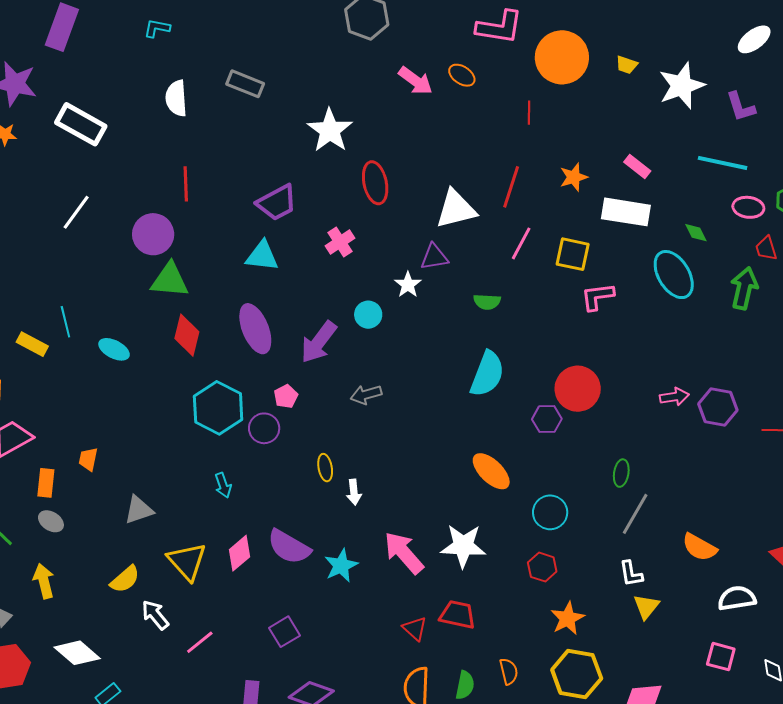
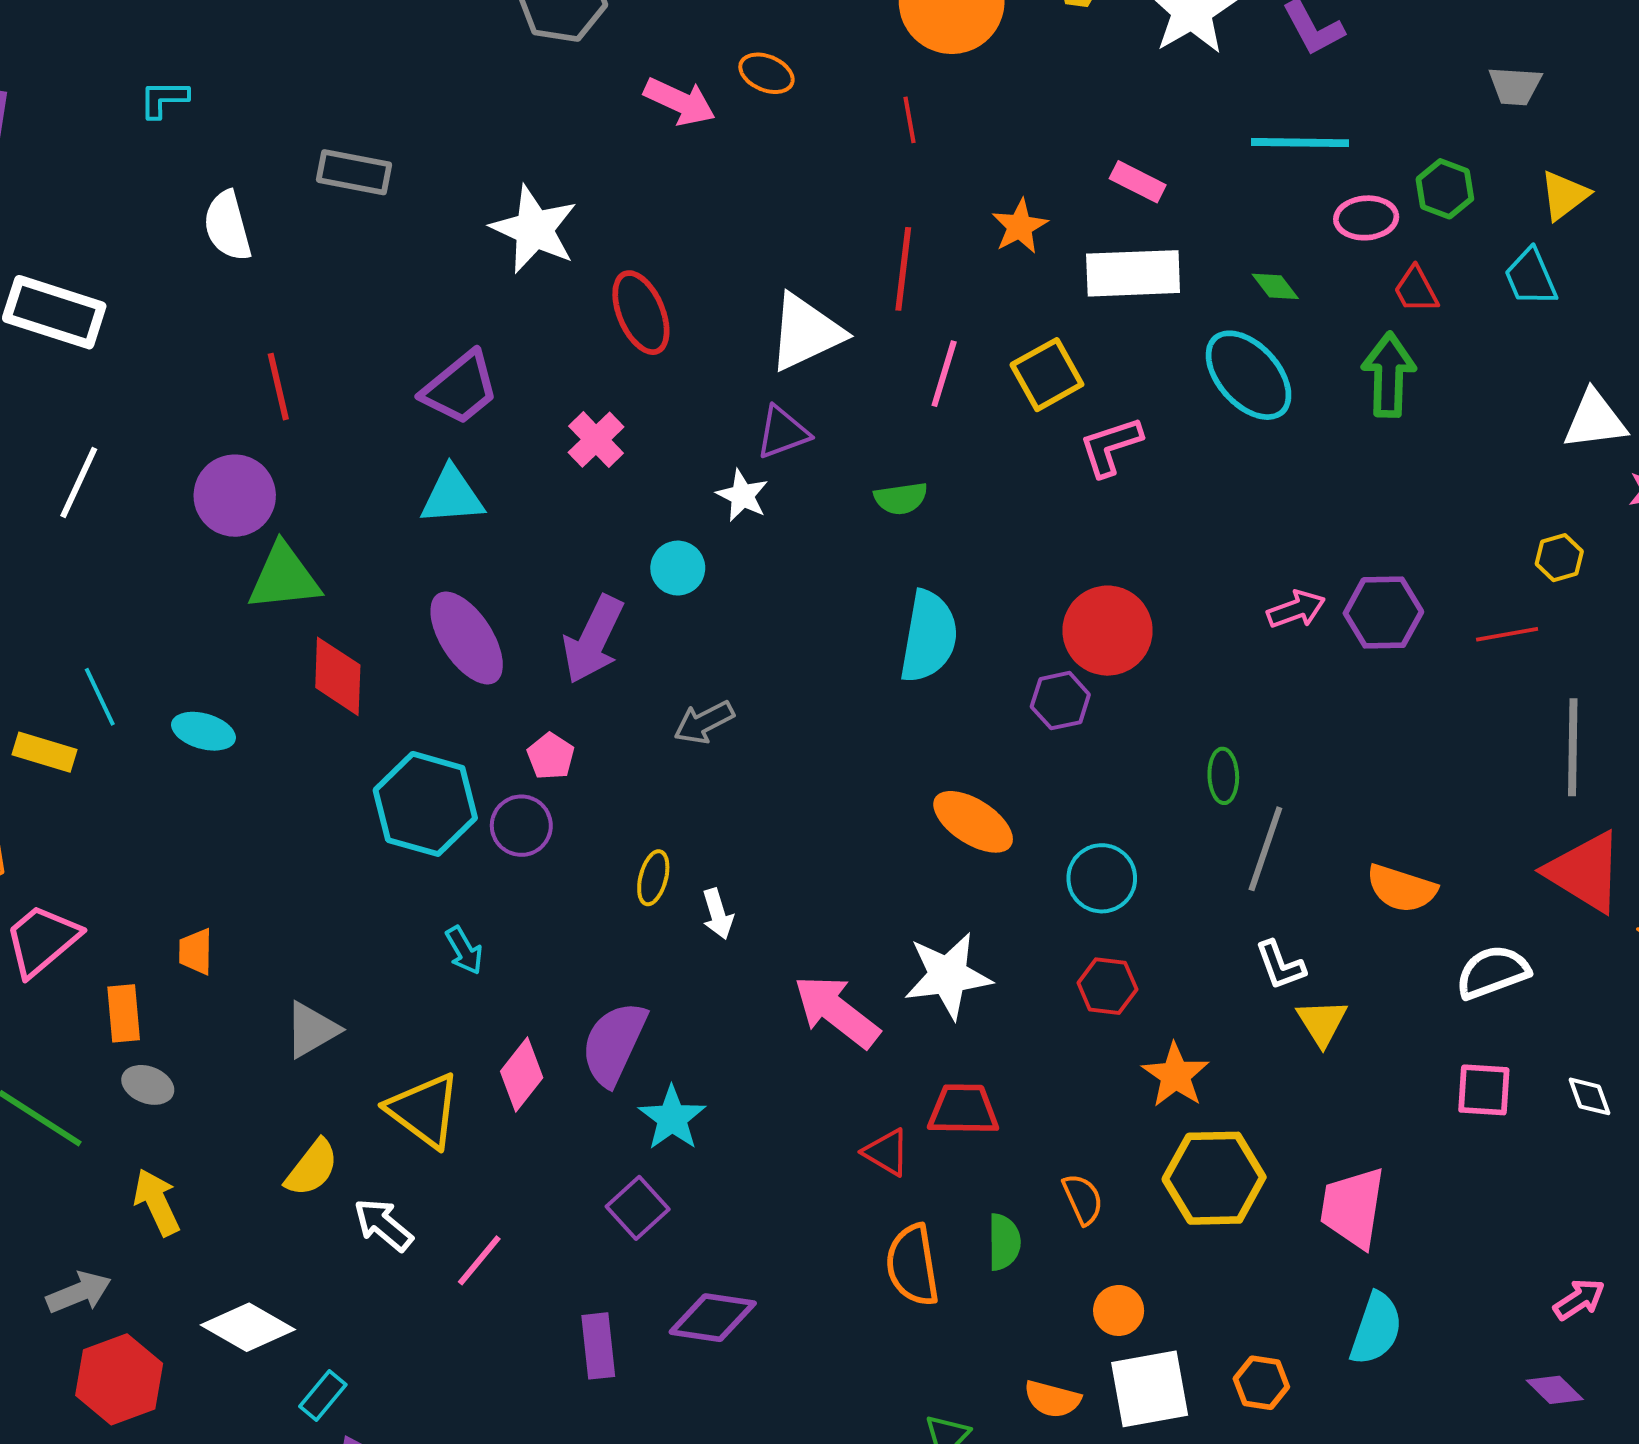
yellow square: (573, 254) -> (1047, 375), turned -30
yellow ellipse: (325, 468) -> (653, 878), turned 36
purple semicircle: (289, 547) -> (614, 1043), turned 96
cyan star: (341, 566) -> (672, 1118), moved

